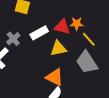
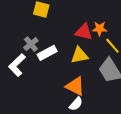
white rectangle: (39, 33) -> (47, 53), moved

